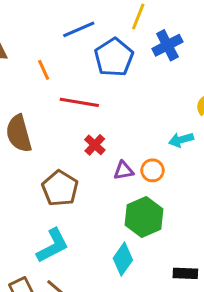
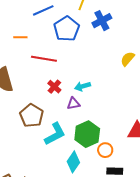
orange line: (44, 70) -> (20, 37), turned -64
cyan arrow: (181, 140) -> (83, 86), moved
orange circle: (153, 170) -> (105, 150), moved
cyan L-shape: (53, 246) -> (55, 134), moved

